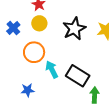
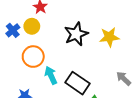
yellow circle: (39, 23) -> (32, 26), moved

